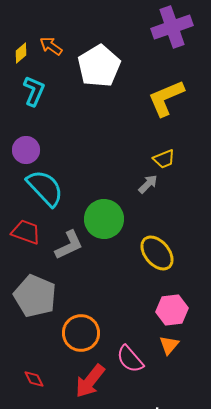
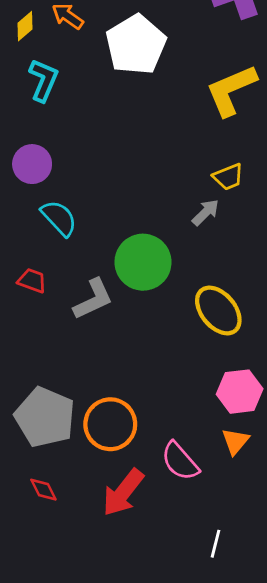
cyan semicircle: (45, 188) -> (59, 218), size x0.7
red trapezoid: (26, 232) -> (32, 281), size x0.7
gray pentagon: (35, 296) -> (45, 417), moved

